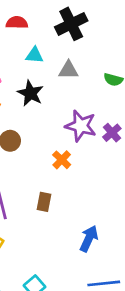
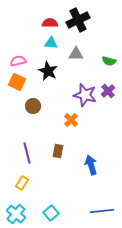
red semicircle: (17, 23) -> (50, 23), moved
purple cross: (112, 133) -> (108, 91), moved
blue arrow: (89, 239) -> (91, 165), moved, turned -42

